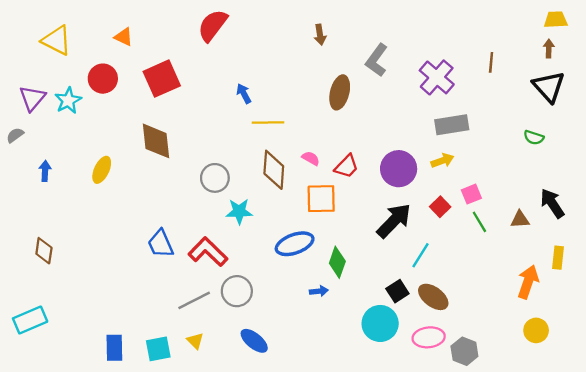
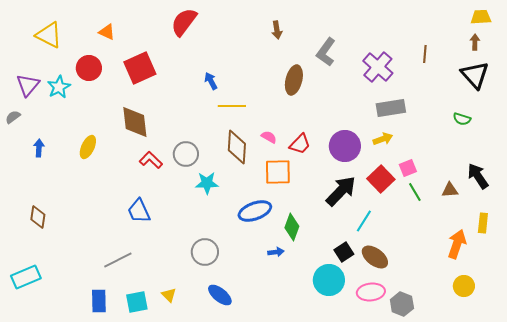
red square: (440, 207) -> (381, 179), size x1.5
red L-shape: (208, 252) -> (151, 160), moved, size x0.7
gray line: (194, 300) -> (118, 260), moved

